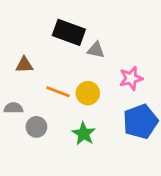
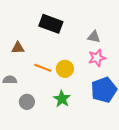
gray triangle: (96, 50) -> (94, 37), moved
gray circle: (36, 127) -> (27, 102), moved

